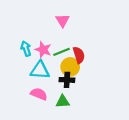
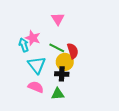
pink star: (43, 50) -> (33, 38), moved
green line: (62, 52) -> (57, 48), turned 49
cyan triangle: (40, 70) -> (37, 65), turned 48

